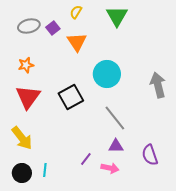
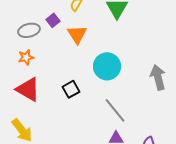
gray ellipse: (29, 26) -> (29, 30), moved
red triangle: (28, 97) -> (28, 89), turned -36
black square: (71, 97) -> (71, 89), size x0.7

